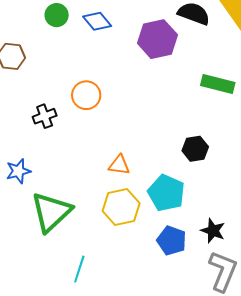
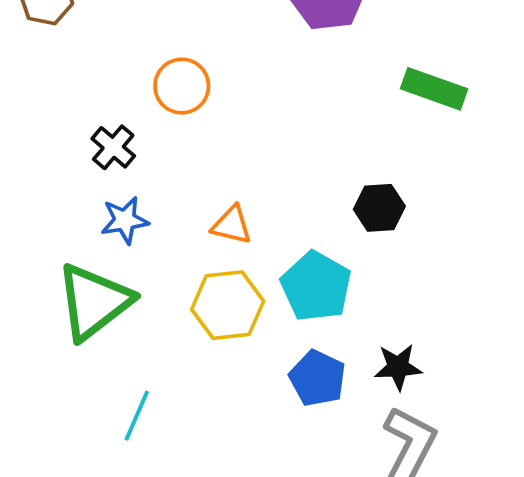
black cross: (45, 116) -> (113, 147), moved, turned -35
blue star: (18, 171) -> (125, 220), moved
black star: (213, 231) -> (398, 367), turned -30

